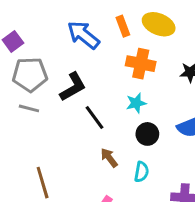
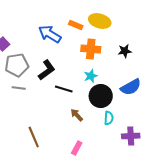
orange rectangle: (123, 26) -> (76, 25), turned -40
black line: (94, 118) -> (64, 89), turned -30
black circle: (147, 134) -> (101, 96), size x1.5
cyan semicircle: (142, 172) -> (109, 118), moved

